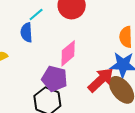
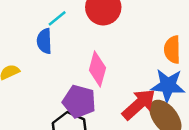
pink diamond: (68, 53) -> (97, 69), turned -36

